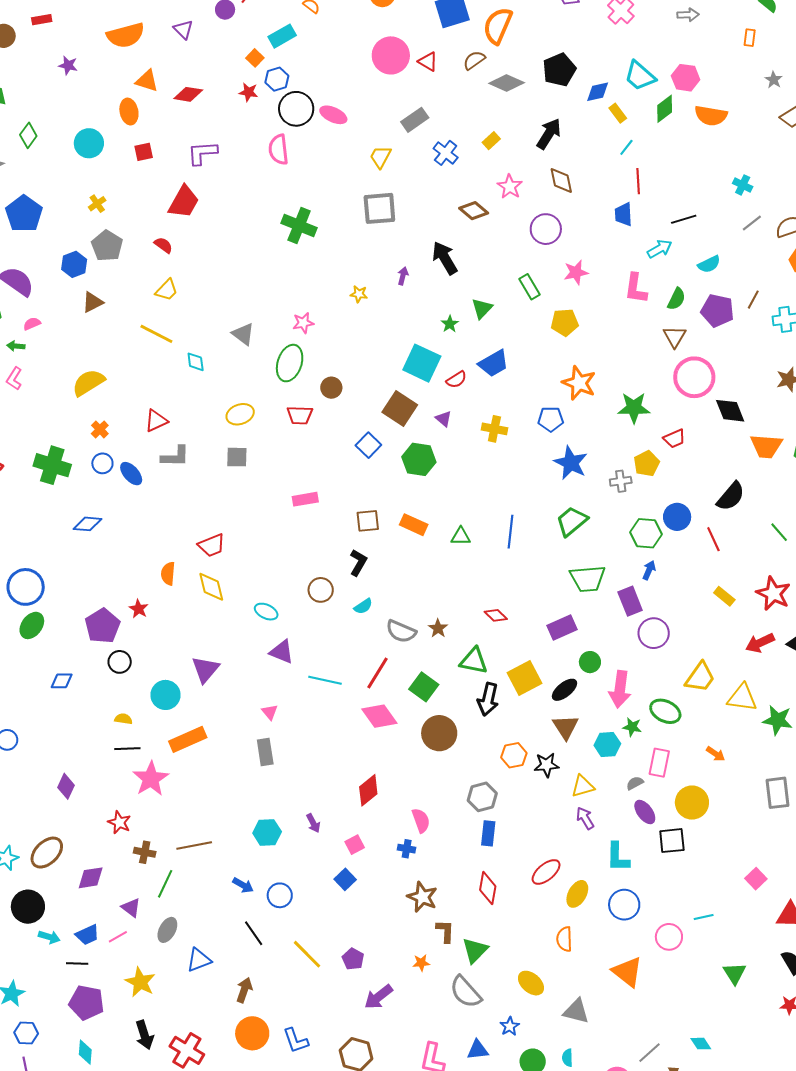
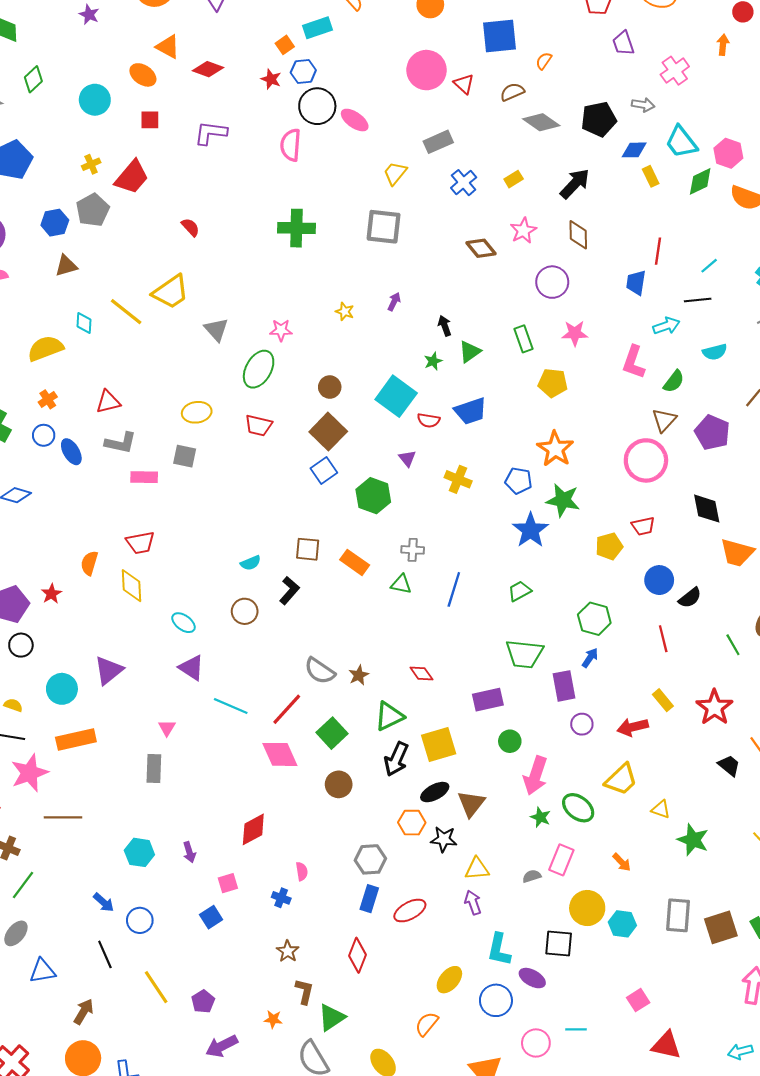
gray arrow: (688, 15) -> (643, 105), moved
orange semicircle: (498, 26) -> (544, 61), size x0.5
orange ellipse: (129, 112) -> (143, 75), turned -55
cyan line: (626, 147) -> (709, 266), moved
red trapezoid: (184, 202) -> (132, 177), moved
green cross: (299, 226) -> (296, 228), turned -32
red semicircle: (163, 245) -> (190, 227), moved
black arrow: (445, 258) -> (445, 326), moved, size x0.6
yellow trapezoid: (167, 290) -> (171, 292), moved, size x1.5
purple pentagon: (717, 311) -> (712, 432), moved
cyan diamond: (196, 362) -> (84, 323), moved
pink circle: (694, 377) -> (646, 460), moved
red semicircle: (456, 380) -> (429, 420), turned 30
brown circle: (331, 388) -> (330, 387), moved
green star: (634, 408) -> (563, 500), moved
brown square: (400, 409) -> (328, 432), moved
gray cross: (621, 481) -> (413, 550), moved
black semicircle: (731, 496) -> (690, 598), size x0.7
pink rectangle: (305, 499) -> (144, 477), moved
blue circle: (677, 517) -> (659, 580), moved
green trapezoid: (572, 521) -> (520, 591), size x0.7
cyan semicircle: (363, 606) -> (251, 563), moved
purple circle: (654, 633) -> (582, 724), size x0.7
red arrow: (760, 643) -> (633, 727), moved
green triangle: (474, 661) -> (389, 716), turned -48
black ellipse: (564, 690) -> (435, 792), moved
yellow triangle: (742, 698) -> (661, 809), size x0.6
brown circle: (439, 733) -> (339, 784), size x0.7
cyan hexagon: (607, 744) -> (622, 924), moved
purple ellipse: (645, 812) -> (532, 978), moved, turned -35
pink semicircle: (421, 820) -> (302, 871), size x0.7
brown line: (194, 845) -> (63, 817), moved
red ellipse: (546, 872) -> (410, 911), moved
brown star: (422, 897) -> (288, 951), size x0.7
orange semicircle: (564, 939) -> (427, 1024), turned 30

